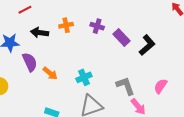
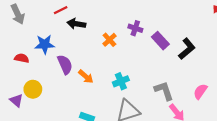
orange cross: (66, 25) -> (109, 40), moved, turned -32
black arrow: (40, 33) -> (76, 24), moved

